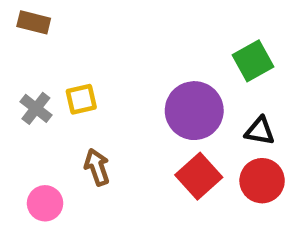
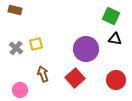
green square: (253, 61) -> (111, 16), moved, turned -36
black triangle: (260, 131) -> (115, 39), moved
red square: (199, 176) -> (75, 78), moved

